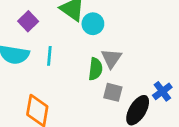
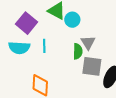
purple square: (28, 21) -> (26, 23), size x1.5
gray square: (113, 92) -> (92, 66), size x1.5

